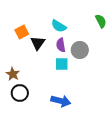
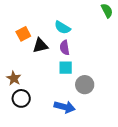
green semicircle: (101, 21) -> (107, 11), moved
black triangle: (38, 43) -> (40, 46), turned 42
gray circle: (80, 50) -> (85, 85), moved

